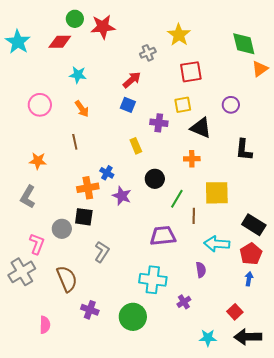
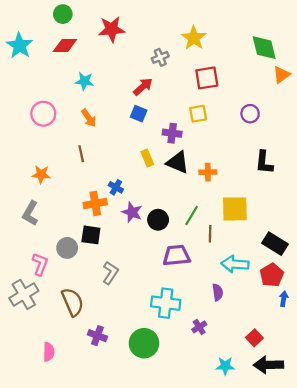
green circle: (75, 19) -> (63, 14), moved
black triangle: (201, 128) -> (178, 162), moved
black circle: (155, 179) -> (158, 220), moved
blue arrow: (249, 279) -> (284, 299), moved

